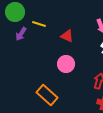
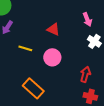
yellow line: (39, 24) -> (25, 48), moved

